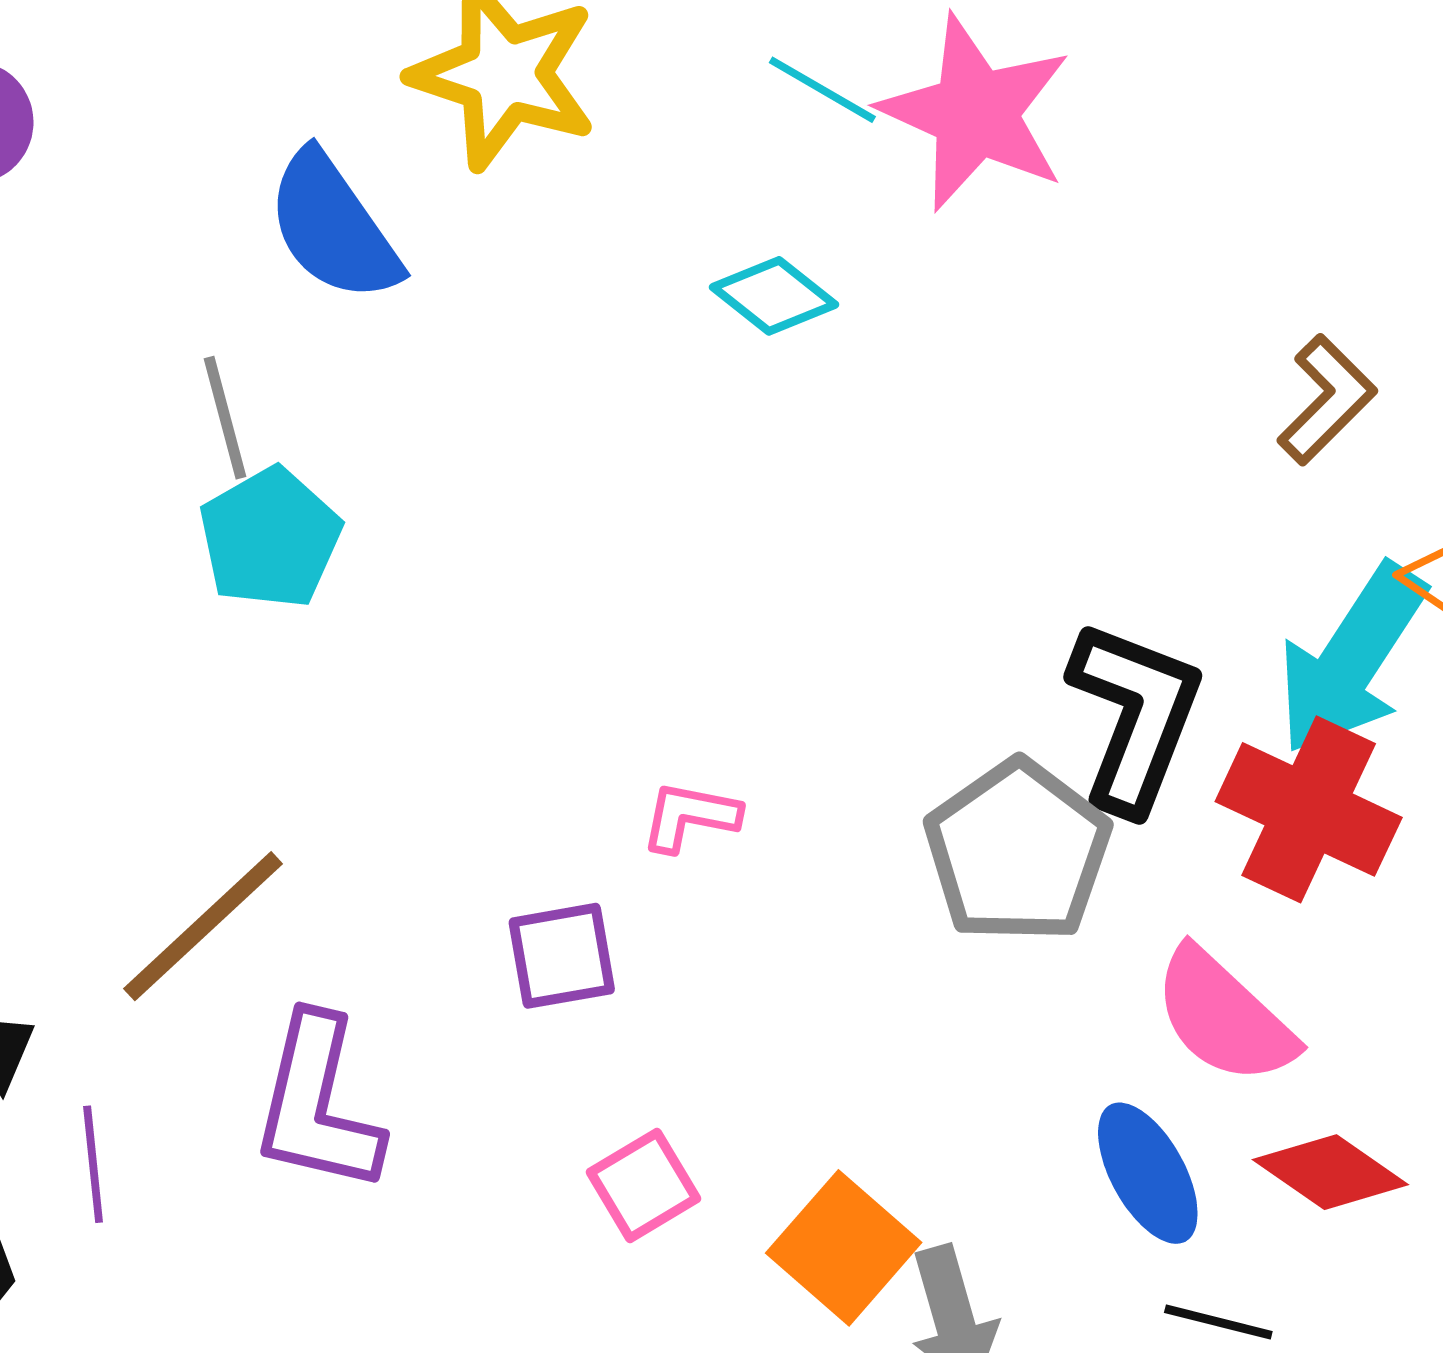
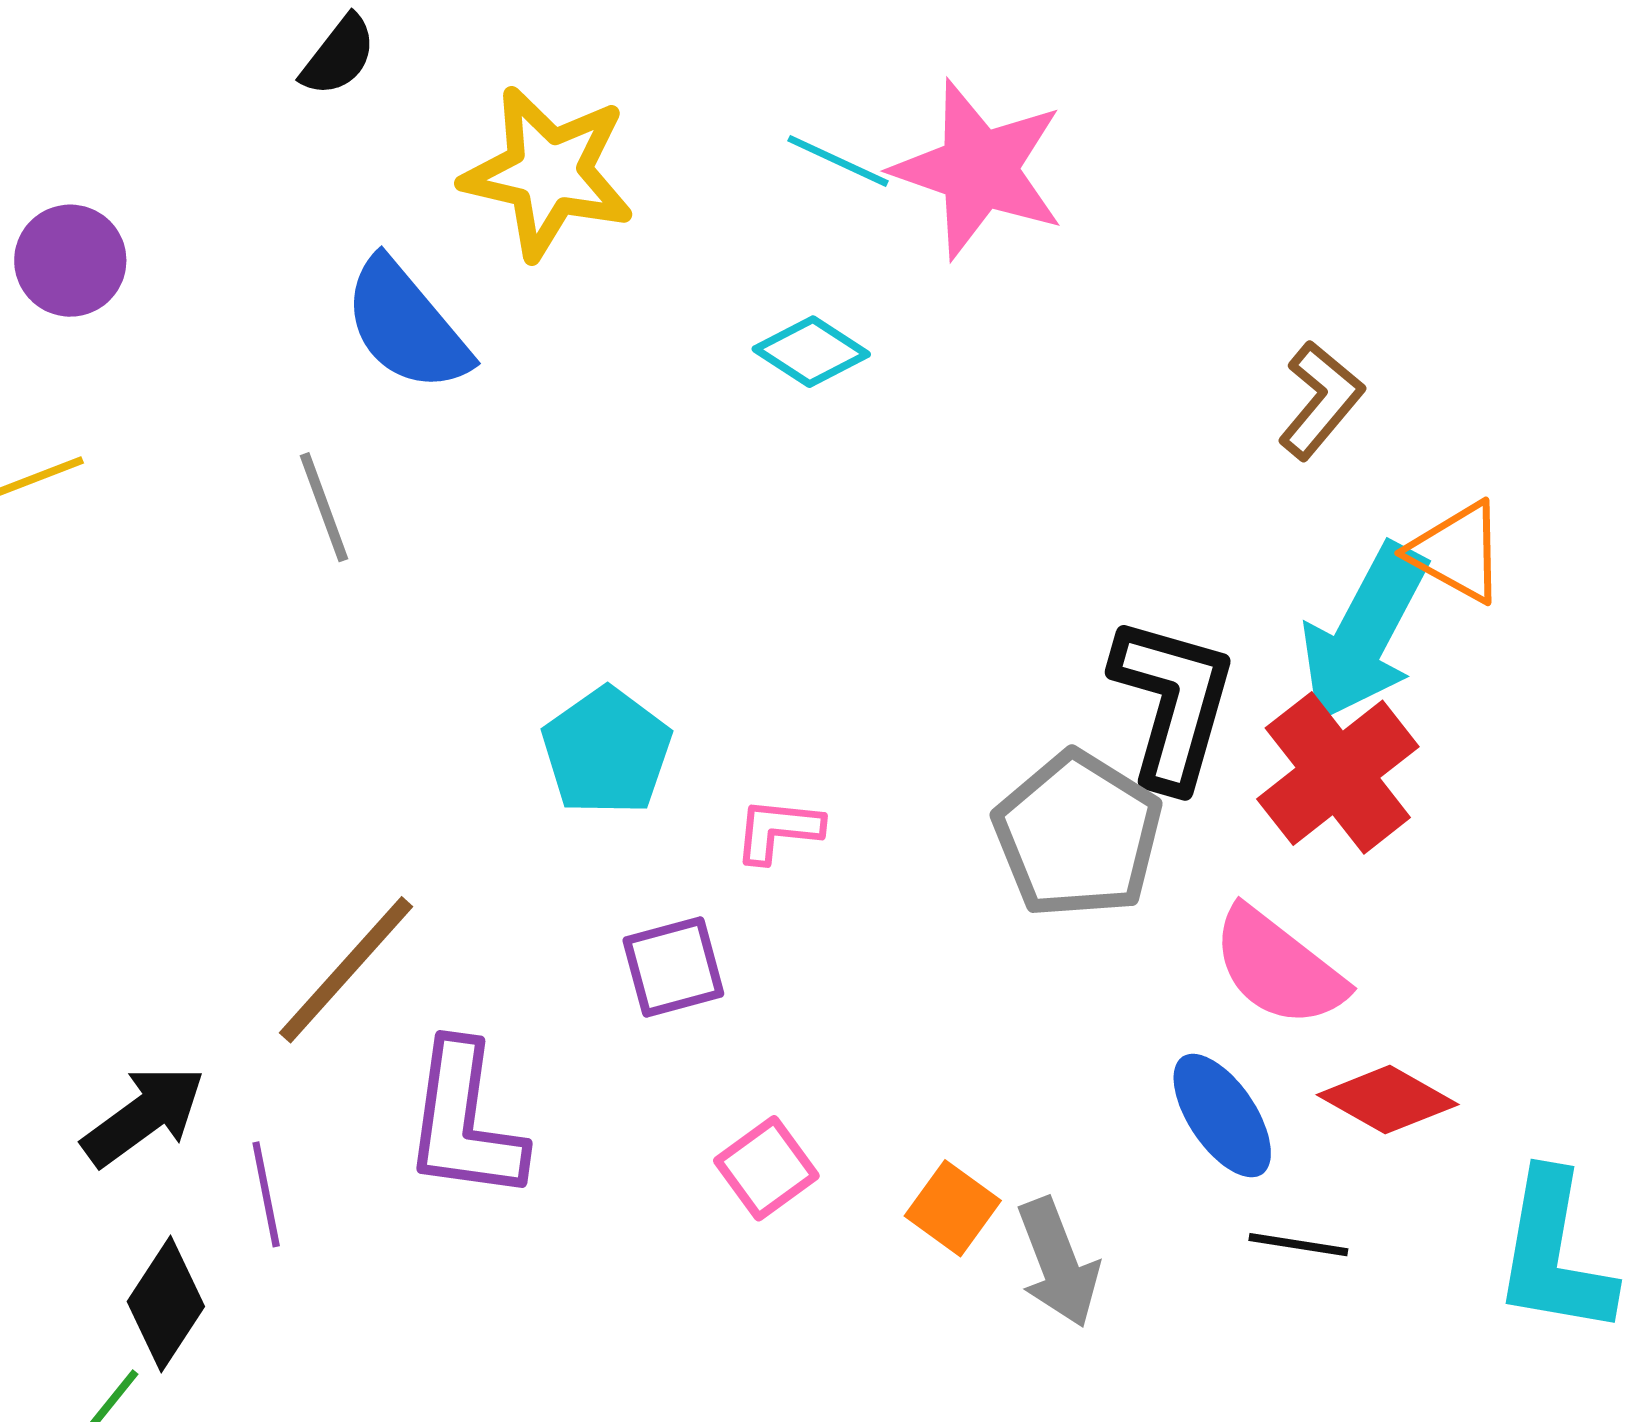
cyan pentagon: (270, 538) -> (607, 751), moved
red cross: (1309, 809) -> (1338, 773), turned 32
orange square: (844, 1248) -> (953, 1208), size x0.7

